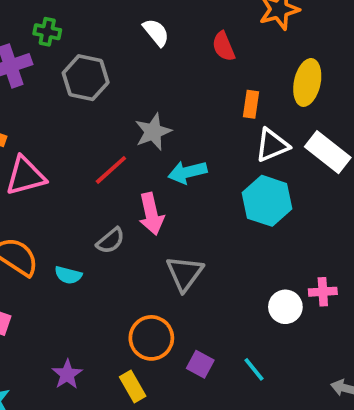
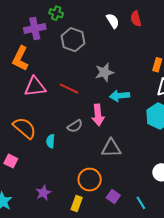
red semicircle: (223, 46) -> (136, 19), moved
red line: (111, 170) -> (69, 89), moved, turned 60
gray triangle: (185, 273) -> (111, 148), turned 45
cyan semicircle: (68, 275) -> (51, 141), turned 72
yellow rectangle: (133, 387) -> (77, 204), turned 42

